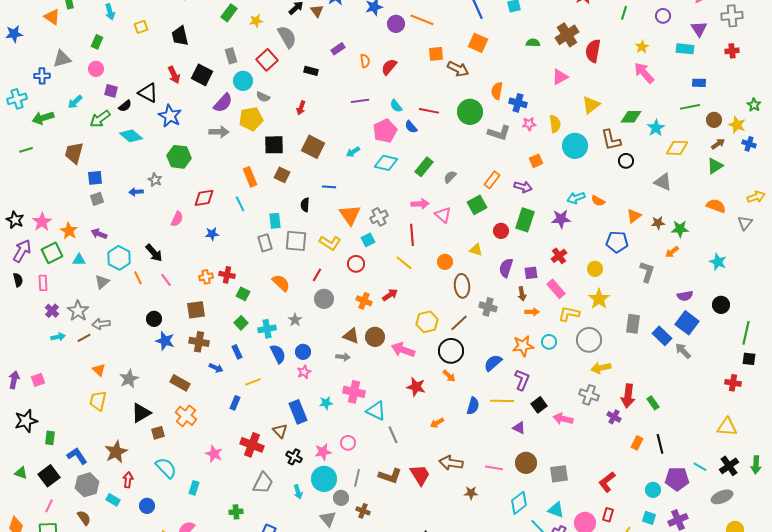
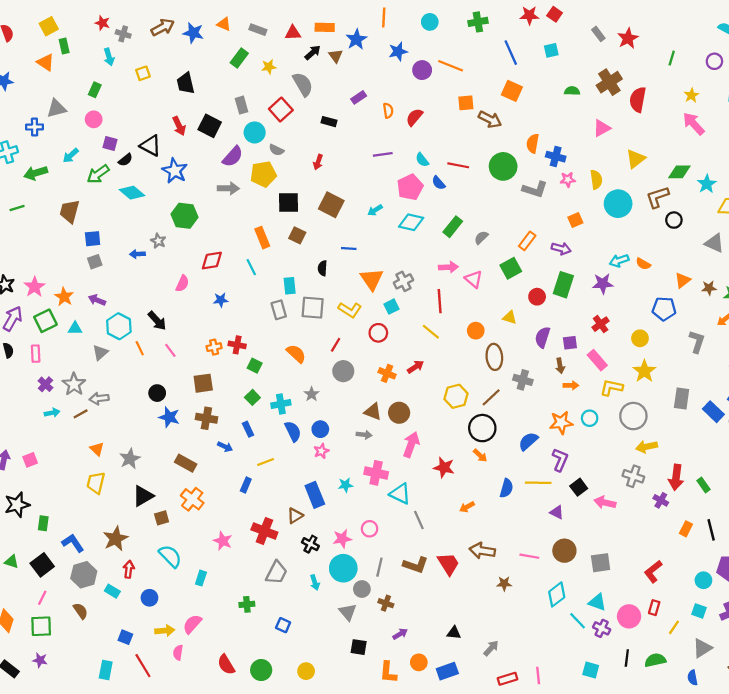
brown L-shape: (611, 140) -> (657, 197), turned 85
pink arrow: (403, 350) -> (411, 444), moved, turned 90
brown triangle: (280, 431) -> (295, 516), turned 42

